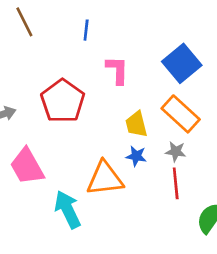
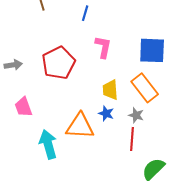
blue square: (182, 63) -> (152, 50), turned 32
pink trapezoid: (27, 166) -> (23, 107), size x0.7

